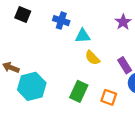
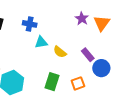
cyan triangle: (83, 36) -> (41, 42), moved
orange square: (109, 97) -> (78, 83), turned -32

